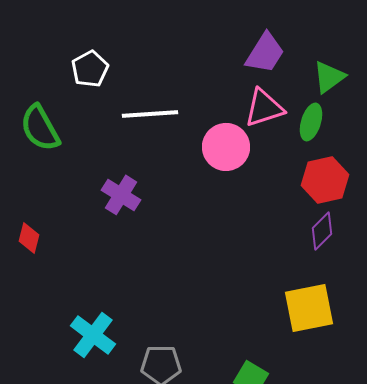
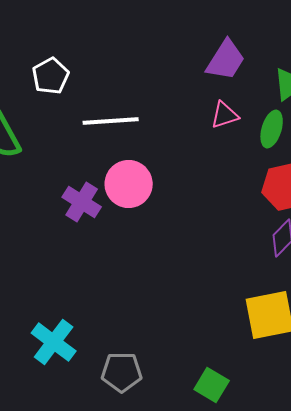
pink triangle: (264, 108) -> (225, 115), size x0.7
pink circle: (226, 147) -> (129, 184), moved

